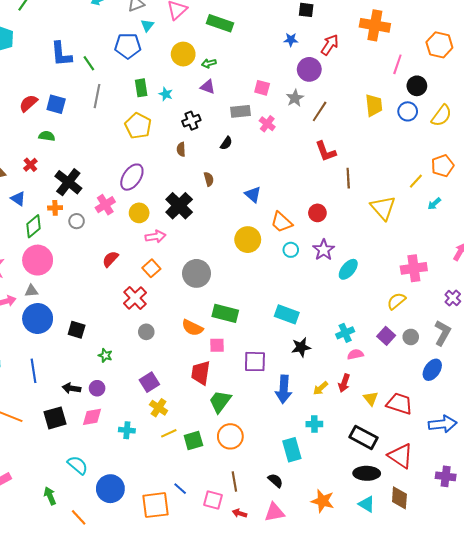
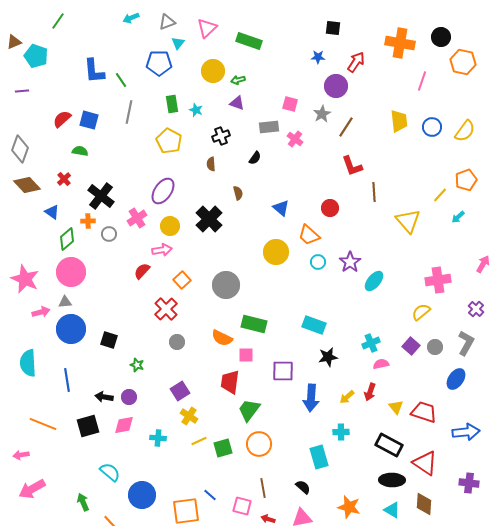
black circle: (417, 86) -> (441, 37), moved
red circle: (317, 213) -> (330, 208), moved
pink arrow: (155, 236) -> (162, 250), moved

